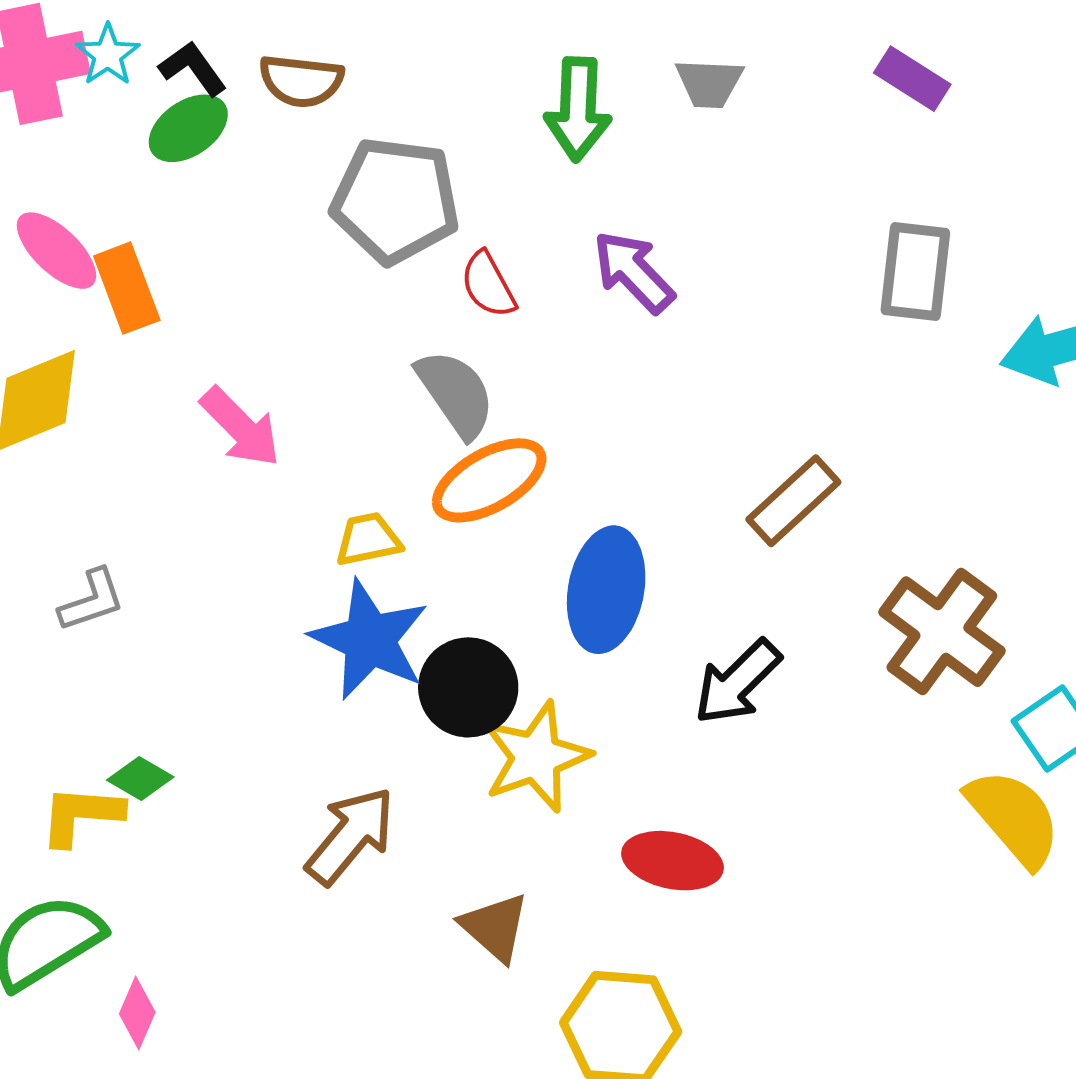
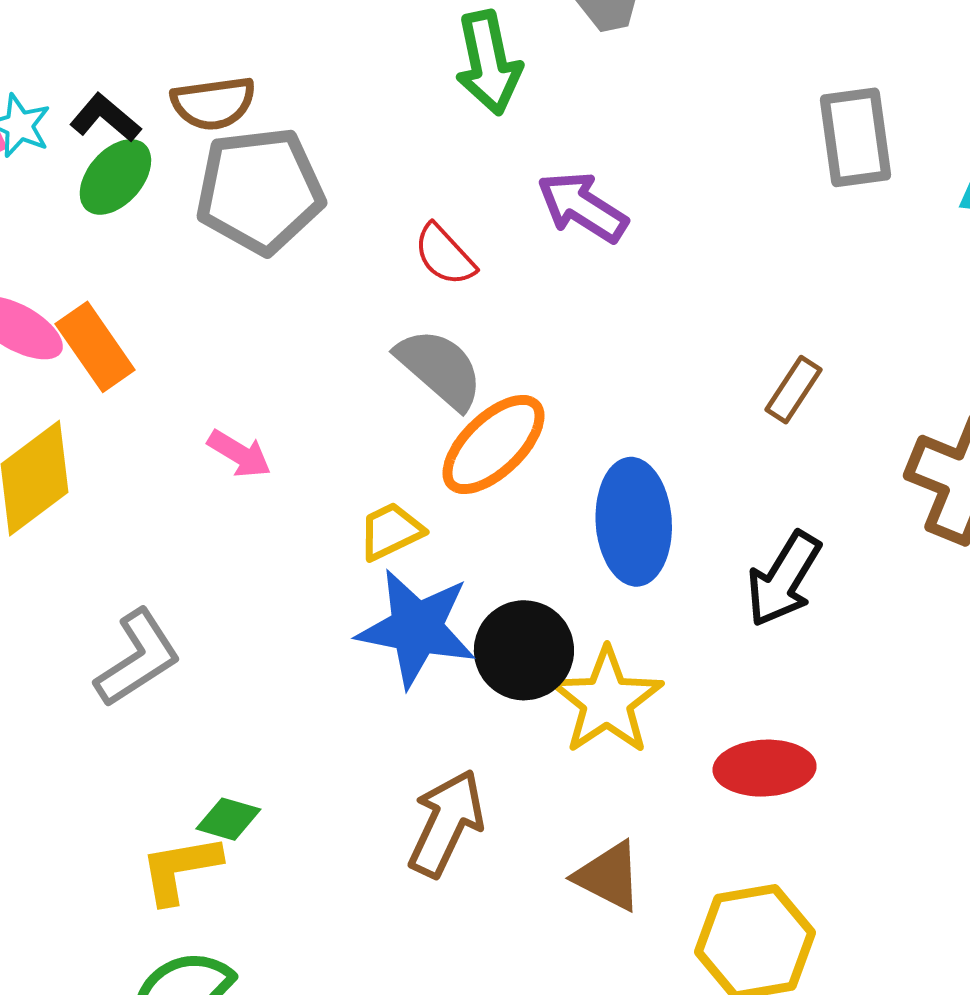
gray pentagon: (395, 200) -> (260, 191), moved
pink arrow: (240, 427) -> (239, 454), size x0.7
brown rectangle: (793, 501) -> (794, 390), size x0.7
gray L-shape: (92, 600) -> (138, 658), size x1.4

